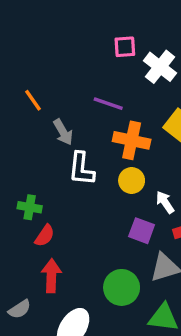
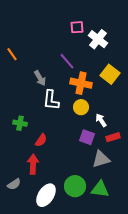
orange line: (33, 100) -> (12, 54), moved
purple line: (108, 104) -> (67, 61), turned 30
red semicircle: (45, 236) -> (41, 140), moved
green circle: (122, 287) -> (75, 186), moved

